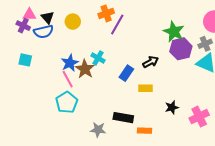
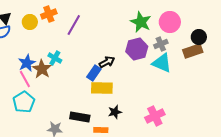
orange cross: (106, 13) -> (49, 14), moved
green star: (174, 32) -> (141, 22), moved
blue rectangle: (126, 73) -> (94, 73), moved
yellow rectangle: (146, 88) -> (102, 88), size x1.5
black star: (172, 107) -> (115, 112), moved

